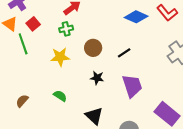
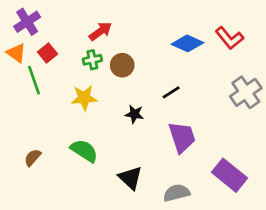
brown circle: (93, 48) -> (122, 65), moved
black star: (97, 78) -> (134, 114), moved
green semicircle: (60, 96) -> (84, 151), size x1.5

